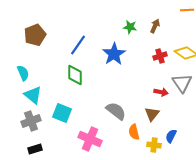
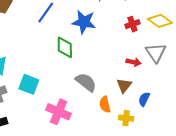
blue star: (114, 54) -> (84, 22), turned -30
green diamond: (75, 75) -> (65, 47), moved
blue semicircle: (171, 136) -> (144, 99), moved

